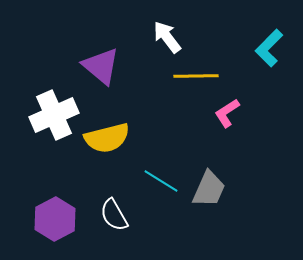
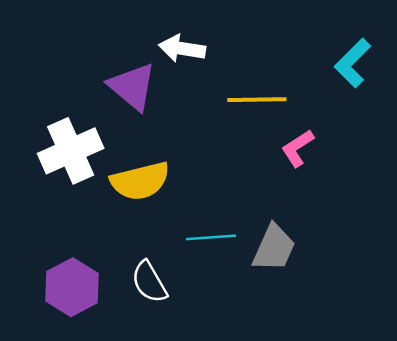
white arrow: (167, 37) -> (182, 49), moved, turned -44
cyan line: (161, 181) -> (211, 237), turned -36

